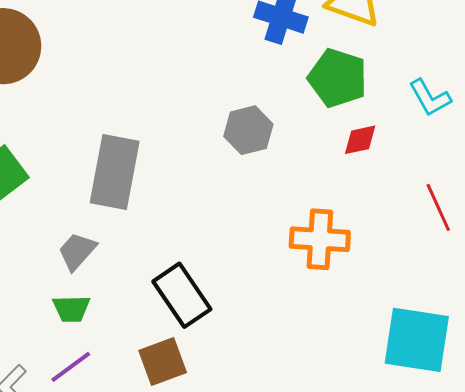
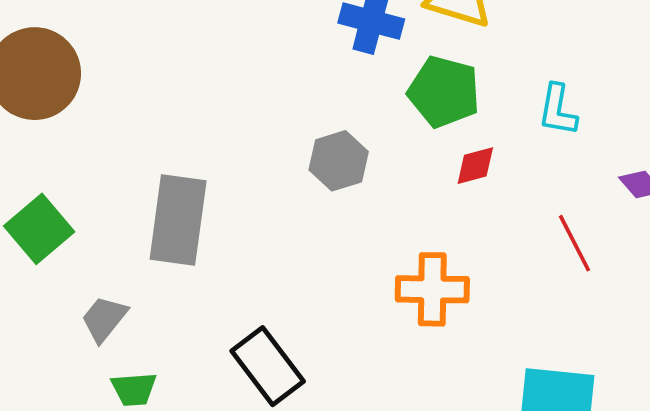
cyan L-shape: (430, 98) -> (558, 110), turned 42
gray trapezoid: (77, 251) -> (104, 319), moved

